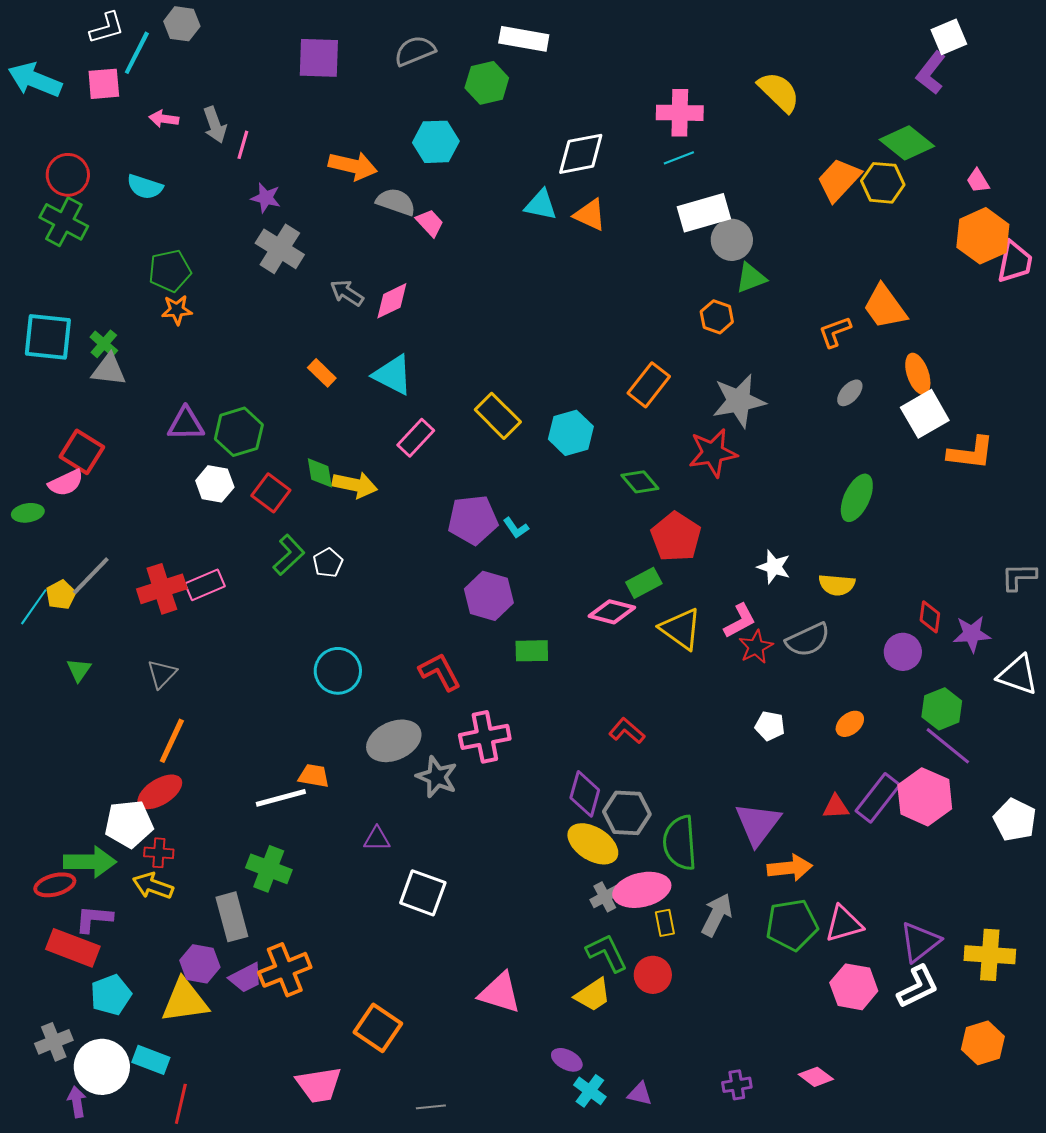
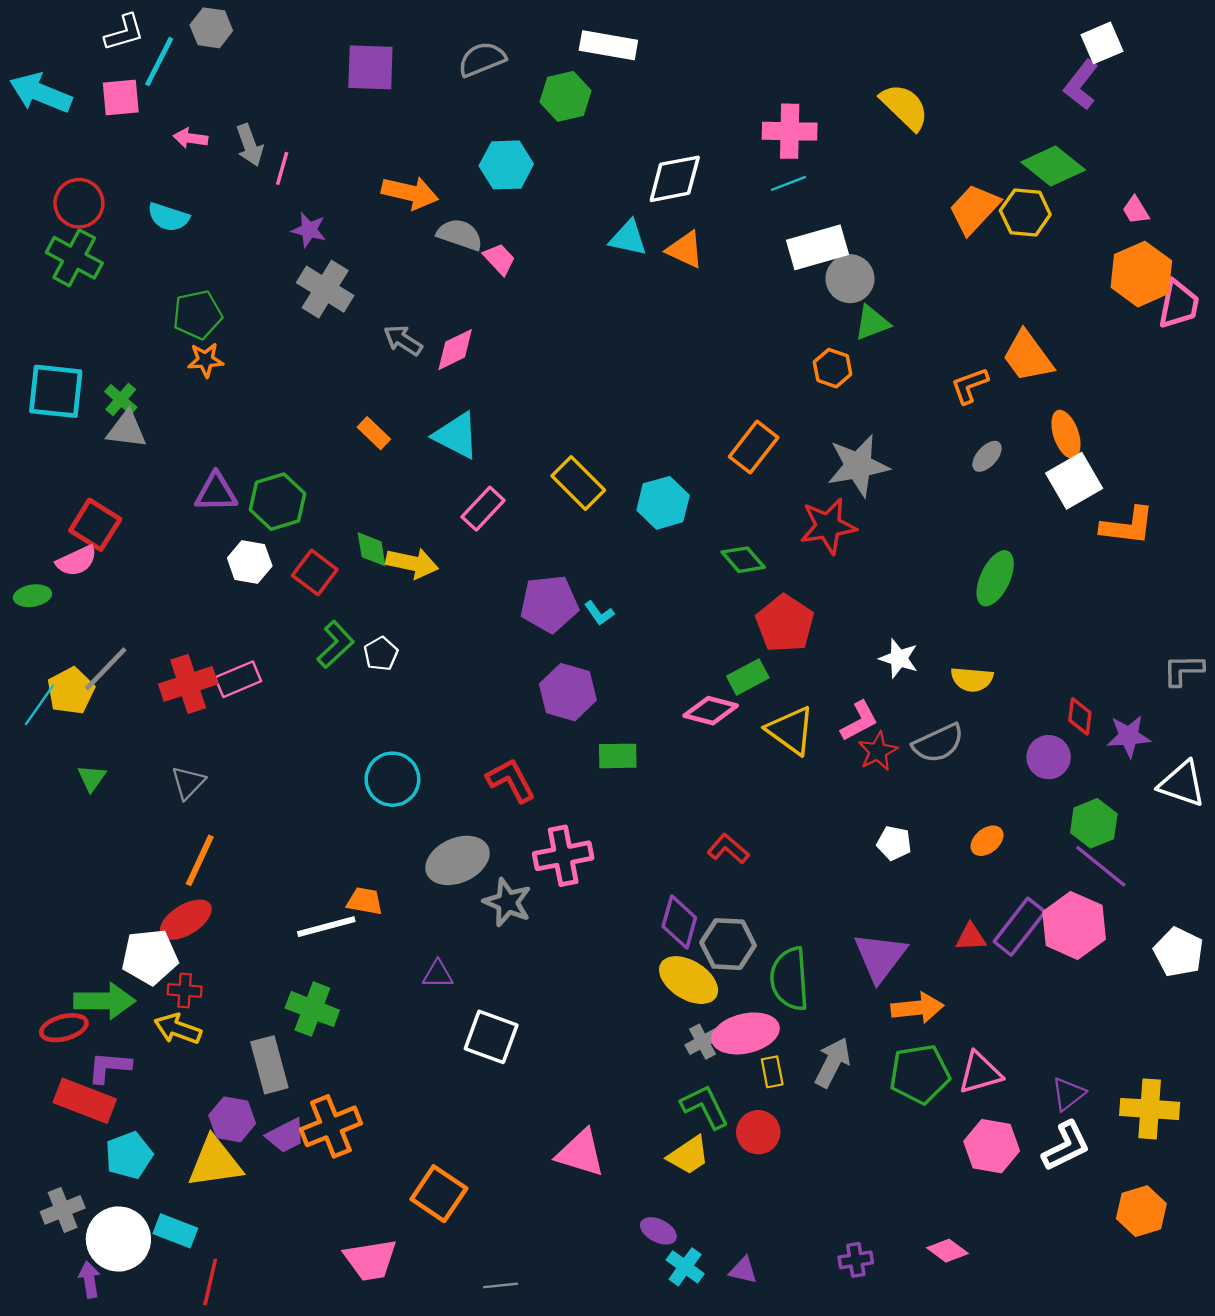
yellow pentagon: (61, 595) -> (71, 691), size x1.4
purple triangle: (920, 942) -> (1068, 1094), size x0.7

